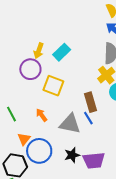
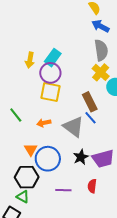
purple circle: (30, 69) -> (50, 73), moved
green line: (12, 114) -> (16, 115), moved
orange arrow: (42, 115) -> (44, 123), turned -56
gray triangle: (70, 124) -> (73, 127), turned 35

